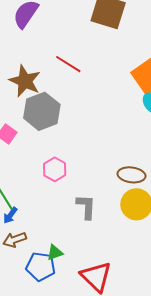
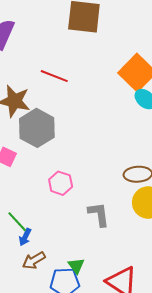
green triangle: (55, 253) -> (76, 266), turned -36

